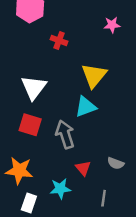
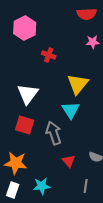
cyan triangle: (86, 107) -> (71, 110), turned -42
cyan star: (60, 189) -> (42, 186), moved
white rectangle: (29, 203) -> (13, 190), moved

